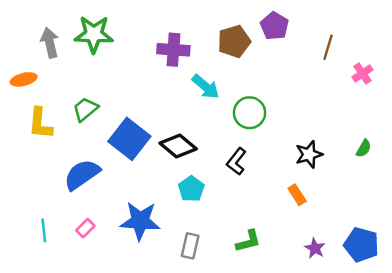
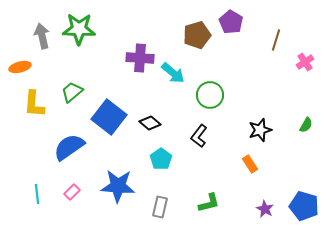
purple cross: (173, 50) -> (140, 58), moved
black diamond: (178, 146) -> (150, 123), size x0.7

